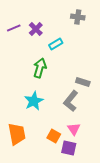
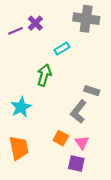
gray cross: (78, 17) -> (86, 19), size x1.6
purple cross: (36, 29) -> (35, 23), moved
cyan star: (34, 101) -> (21, 107), moved
orange square: (54, 136) -> (61, 138), moved

